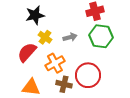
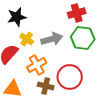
gray arrow: (70, 37) -> (52, 39), size x1.5

